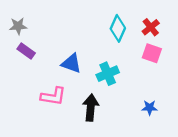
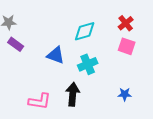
cyan diamond: (118, 28) -> (85, 31), moved, turned 50
pink L-shape: (53, 96) -> (40, 101), moved

